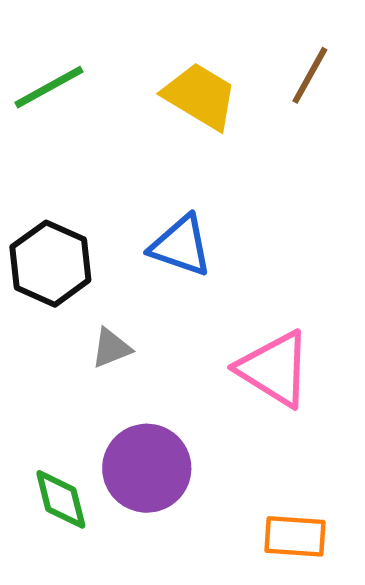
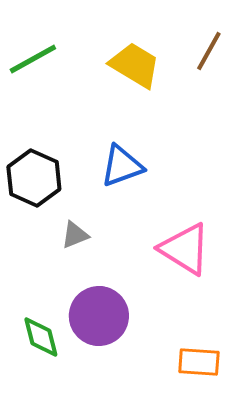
blue triangle: (181, 246) -> (122, 166), turned -39

